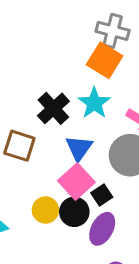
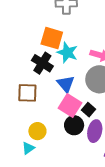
orange square: (105, 60) -> (52, 38), moved
yellow circle: (45, 210) -> (37, 131), moved

